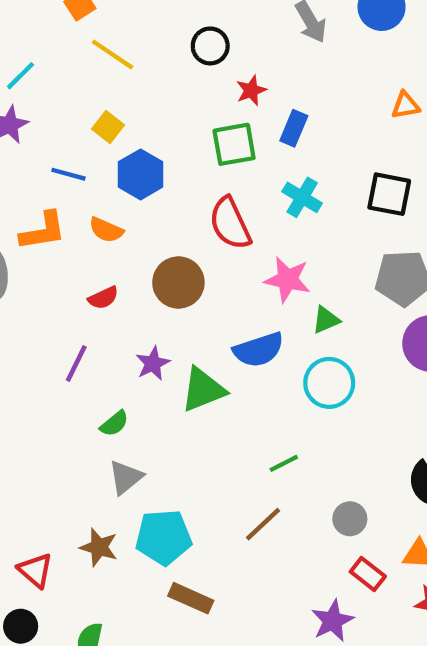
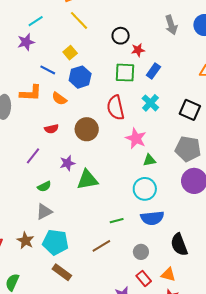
black circle: (210, 46) -> (121, 36), moved
blue semicircle: (259, 350) -> (152, 218), moved

